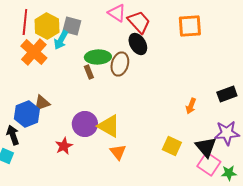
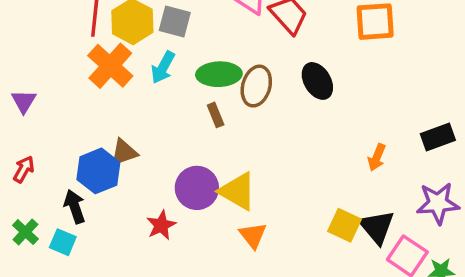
cyan arrow: (61, 40) -> (163, 67), moved
black ellipse: (138, 44) -> (317, 81), moved
brown rectangle: (89, 72) -> (216, 115), moved
black triangle: (206, 147) -> (377, 227), moved

